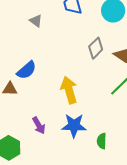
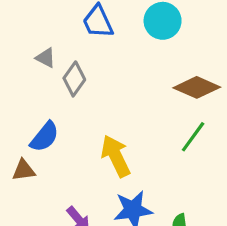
gray diamond: (96, 48) -> (74, 79), moved

